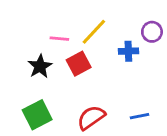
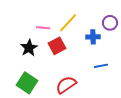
green square: (37, 115) -> (27, 83), turned -30
blue line: (140, 116) -> (101, 66), moved

